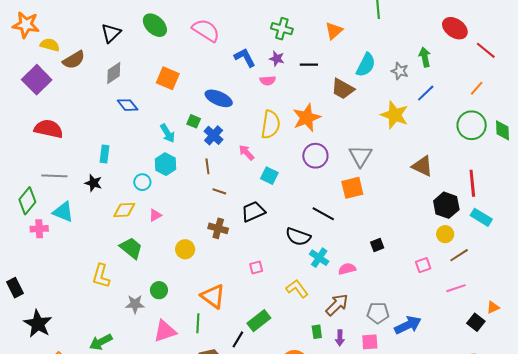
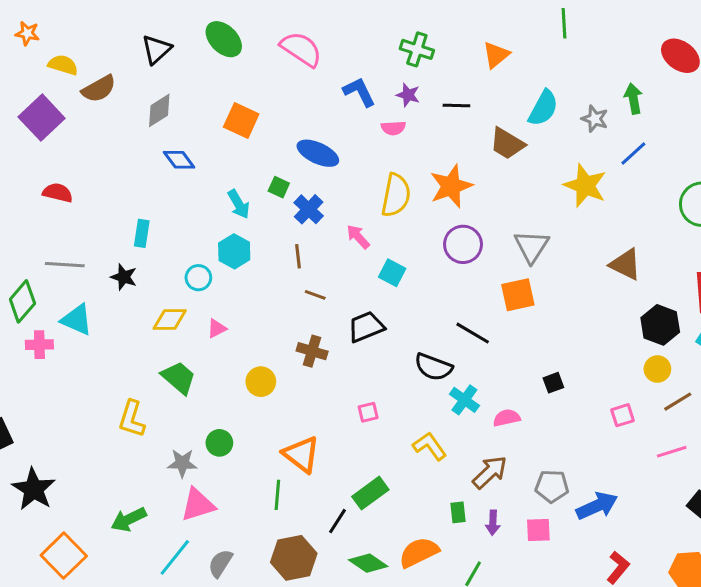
orange star: (26, 25) -> (27, 33), size x0.6
red semicircle: (49, 129) -> (58, 193), size x0.7
pink triangle: (165, 331) -> (198, 505), moved

